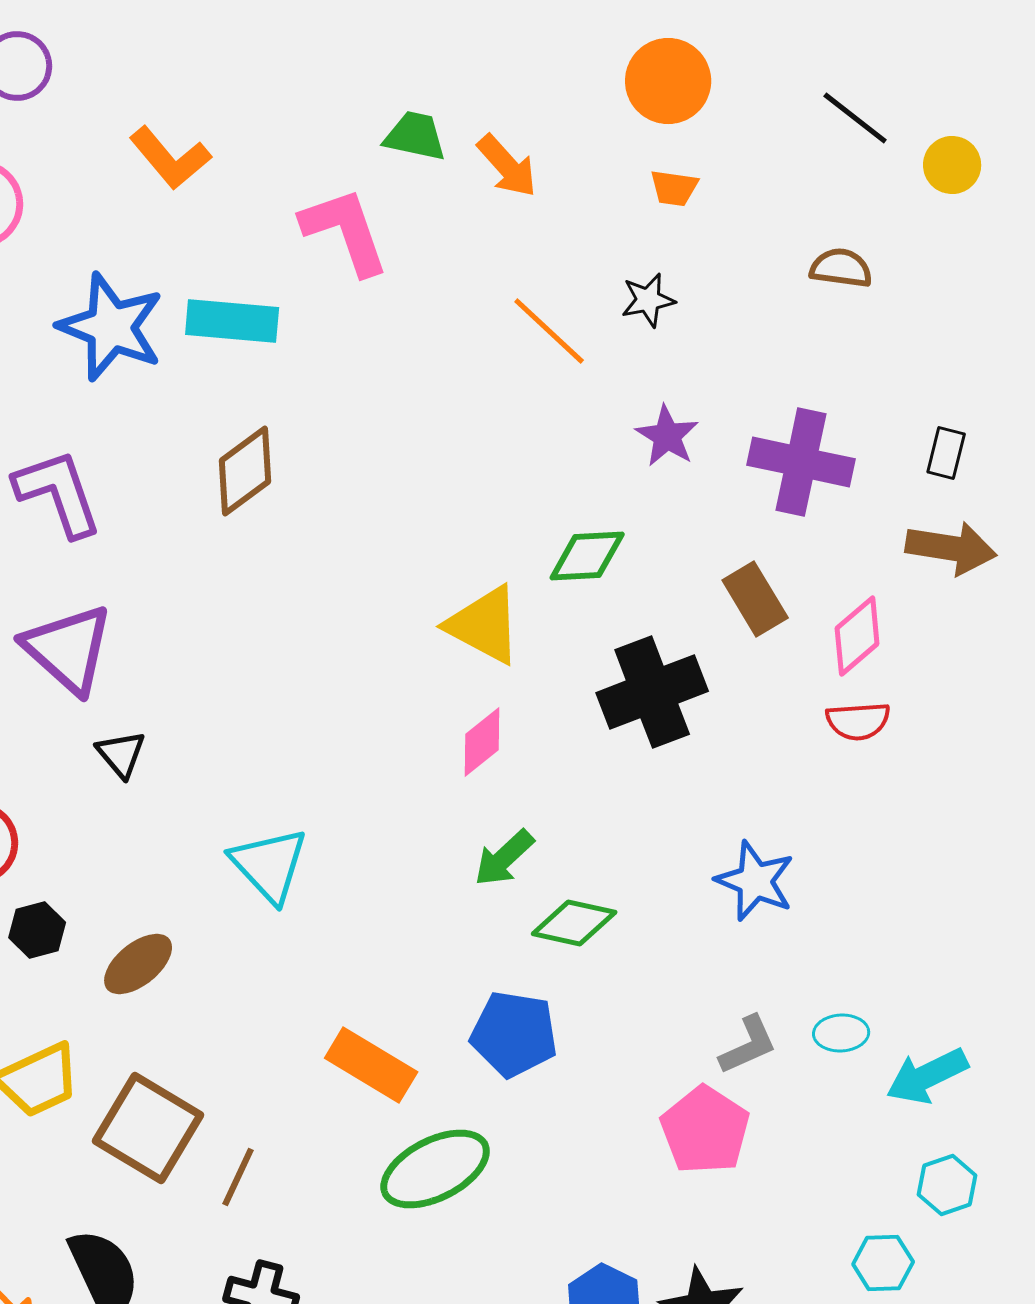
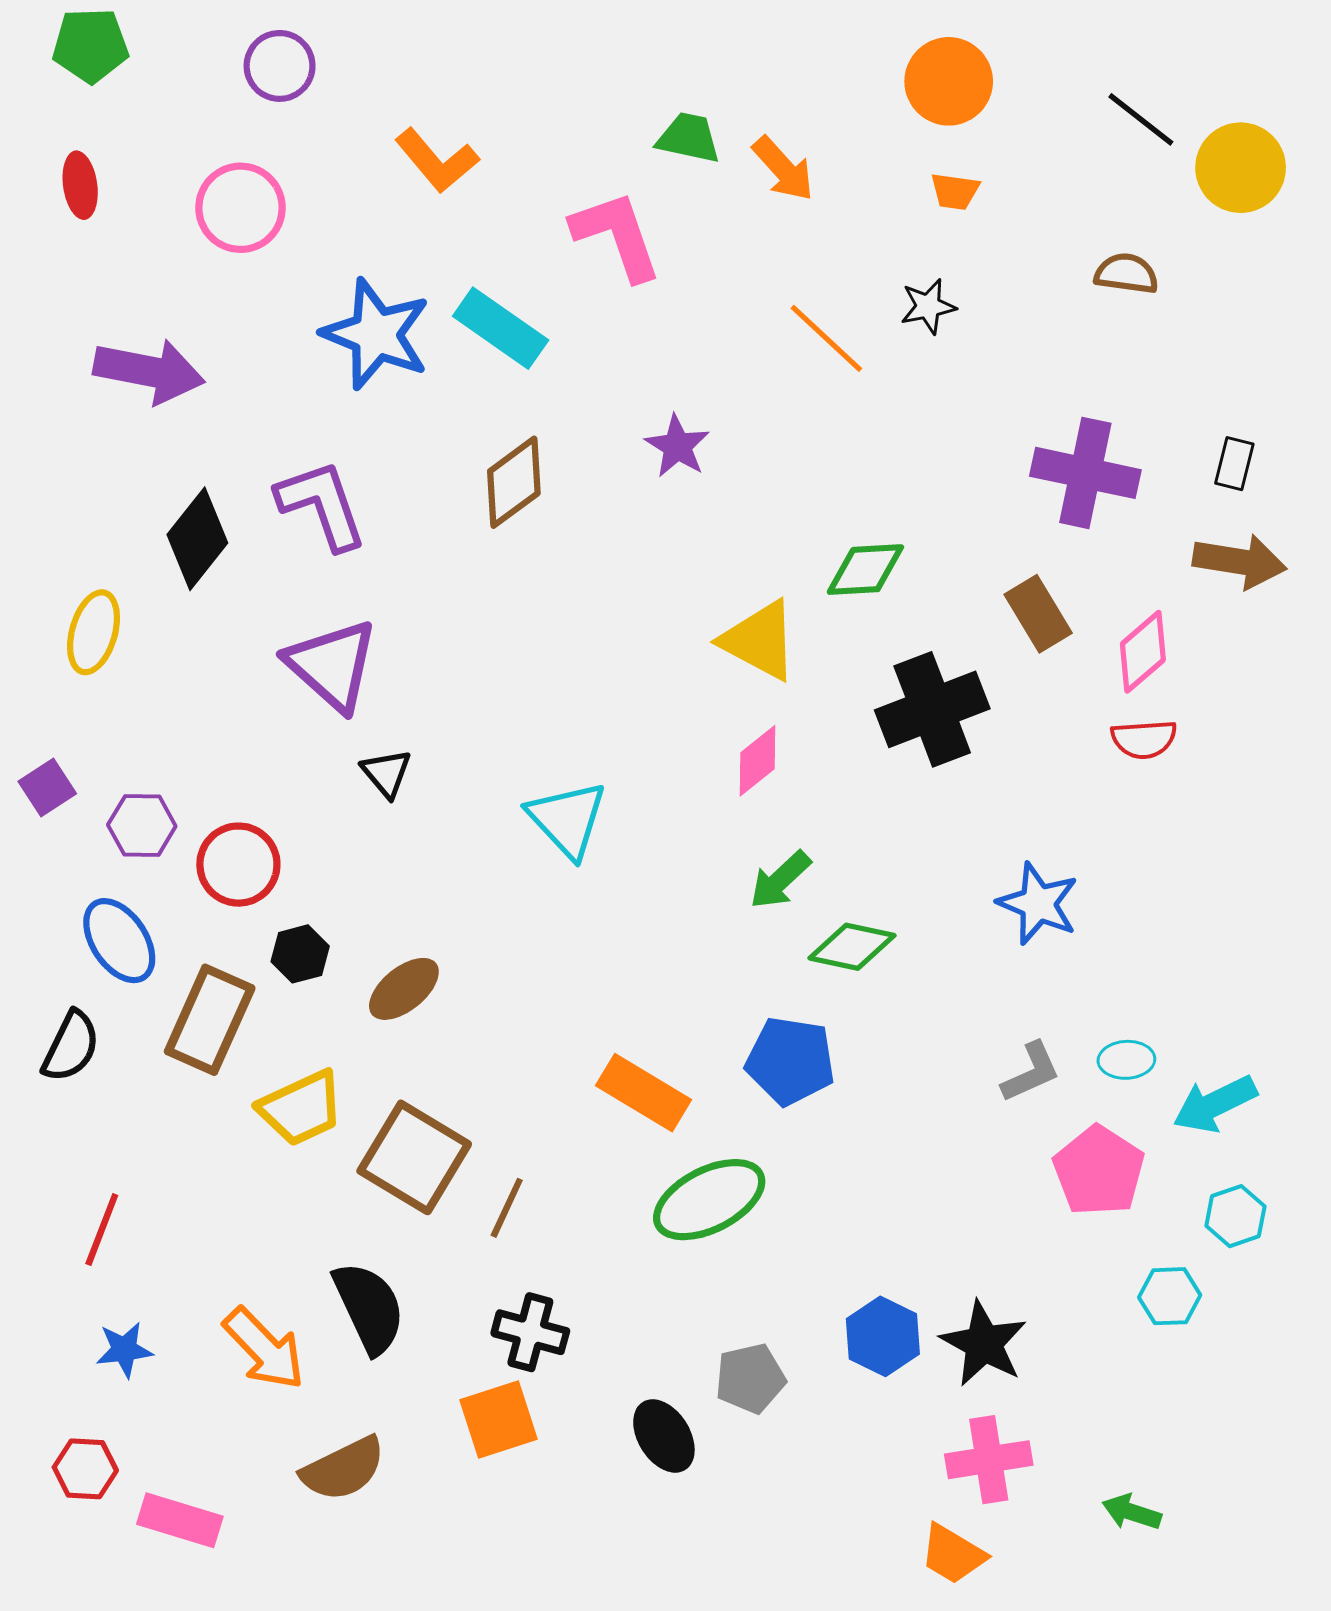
yellow circle: (952, 165) -> (1241, 168), size x1.5
cyan rectangle: (232, 321) -> (501, 328), turned 30
purple star: (667, 436) -> (677, 446), moved
cyan triangle: (269, 865) -> (567, 819), moved
pink pentagon: (705, 1130) -> (1099, 1171), moved

